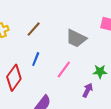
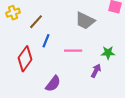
brown line: (34, 29) -> (36, 22), moved
pink line: (64, 69) -> (73, 51), turned 54

